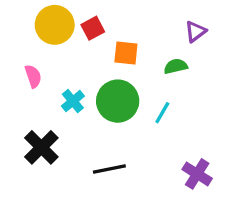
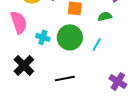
pink semicircle: (33, 76) -> (19, 22), size x1.6
cyan cross: (73, 101) -> (43, 37), turned -32

